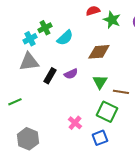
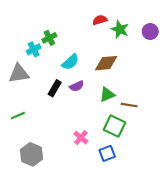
cyan semicircle: (65, 38) -> (70, 62), moved
gray triangle: (29, 62) -> (19, 74), moved
green triangle: (100, 82) -> (107, 95), turned 35

